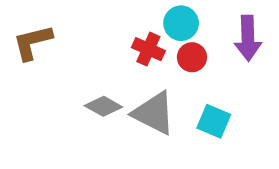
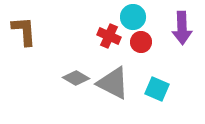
brown L-shape: (33, 42) -> (24, 31), turned 100

